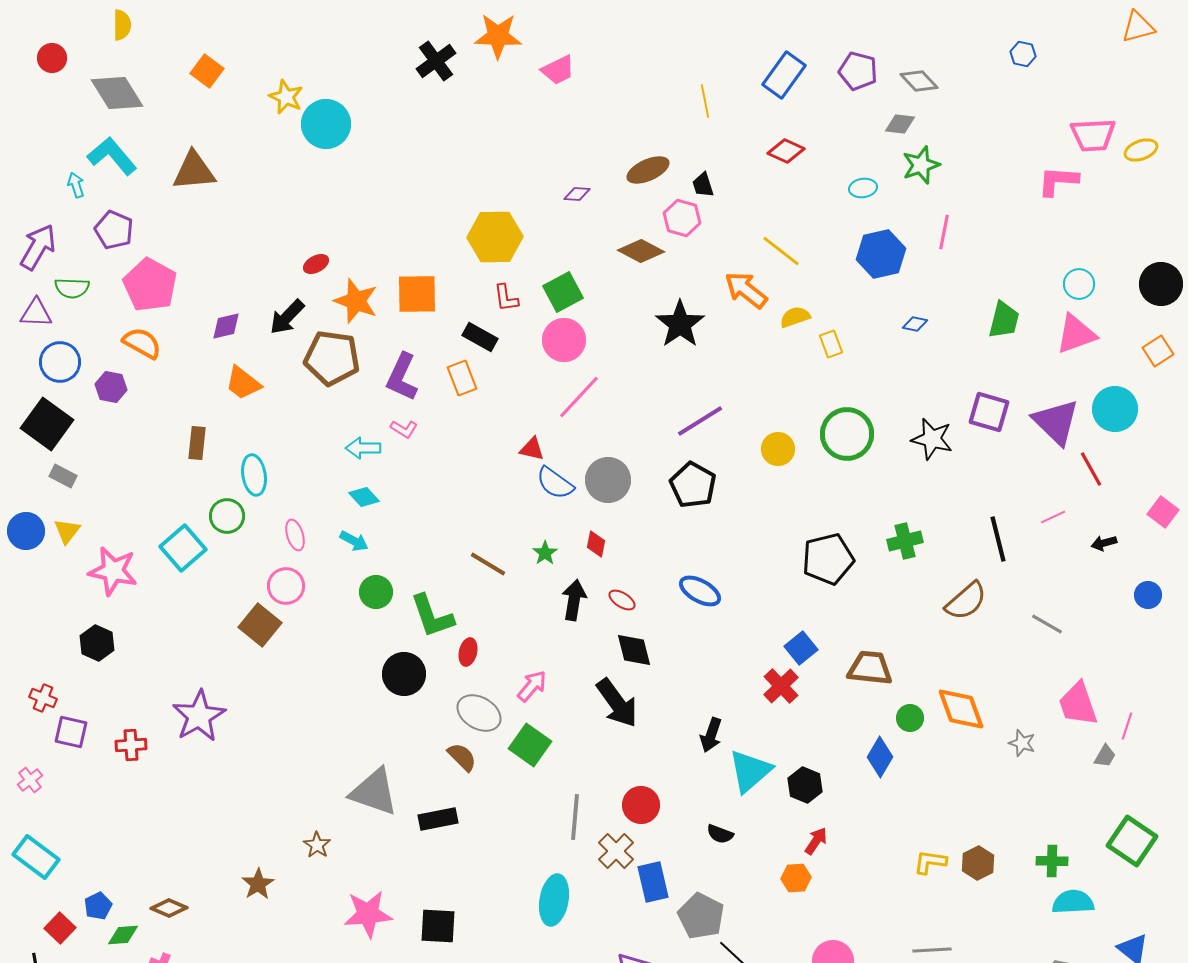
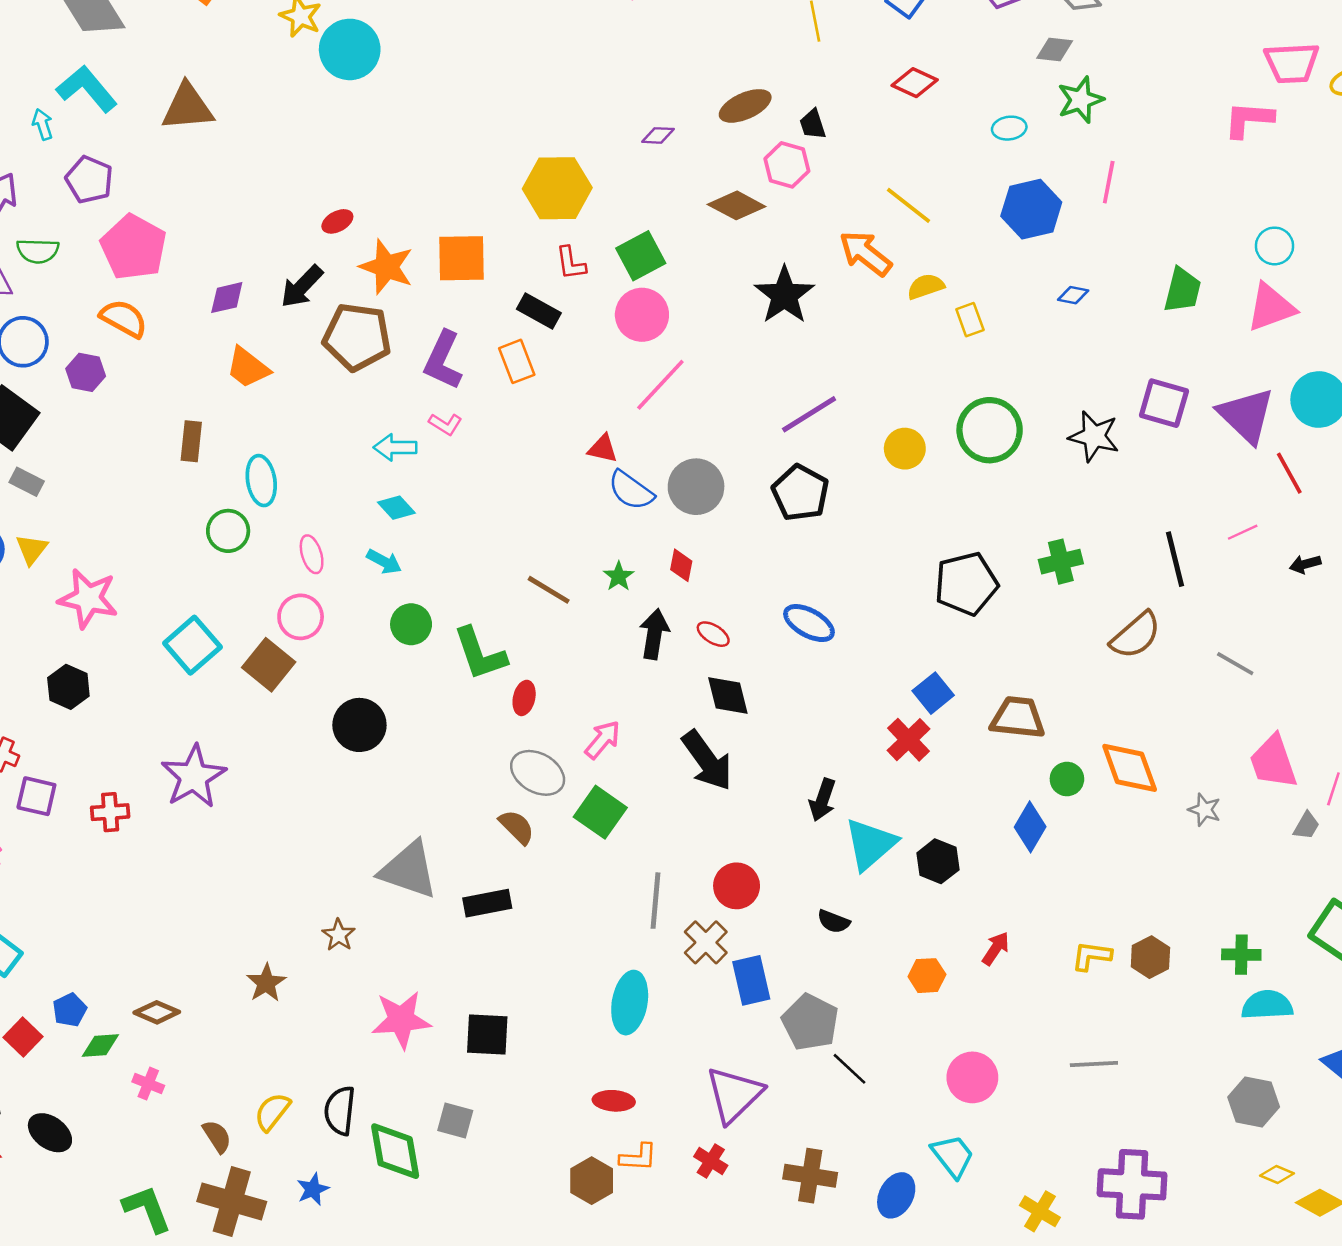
cyan square: (183, 548) -> (192, 645), moved
black circle: (404, 674) -> (359, 725), moved
red arrow: (816, 841) -> (996, 948), moved

